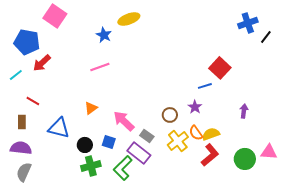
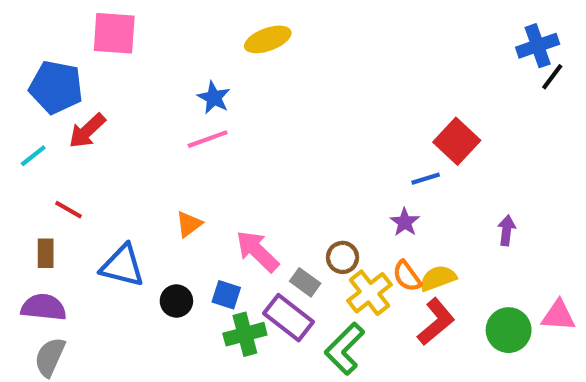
pink square: (55, 16) -> (114, 33), turned -30
blue cross: (248, 23) -> (538, 46), moved
blue star: (104, 35) -> (214, 98), moved
brown circle: (170, 115) -> (343, 257), moved
green cross: (91, 166) -> (245, 334), moved
green L-shape: (123, 168) -> (345, 349), moved

